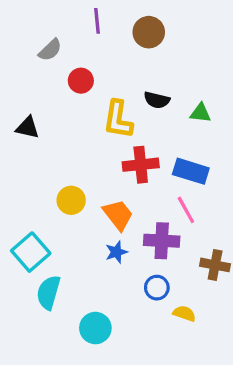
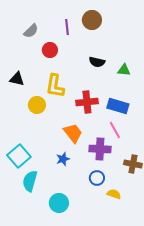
purple line: (97, 21) -> (67, 27), moved
yellow L-shape: (118, 119) -> (55, 86), moved
yellow circle: (71, 200) -> (37, 105), moved
blue star: (116, 252) -> (63, 159), moved

